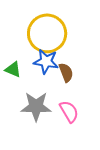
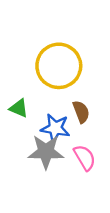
blue star: (46, 61) -> (55, 128), moved

